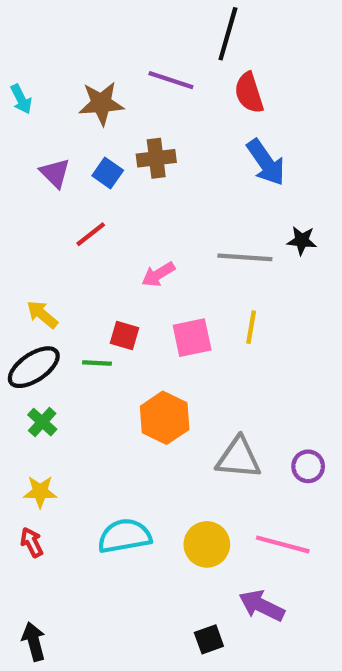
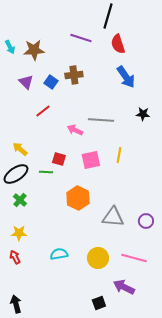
brown star: (101, 103) -> (34, 50), moved
gray line: (245, 257) -> (101, 120), moved
pink arrow: (158, 274) -> (75, 130), turned 56
cyan semicircle: (125, 536) -> (59, 254), size x0.7

